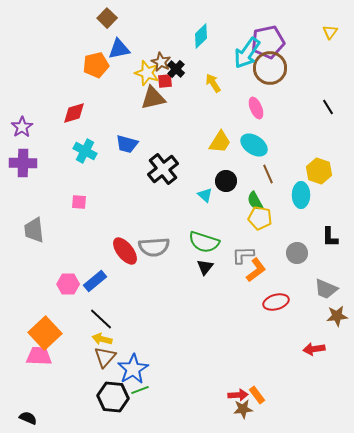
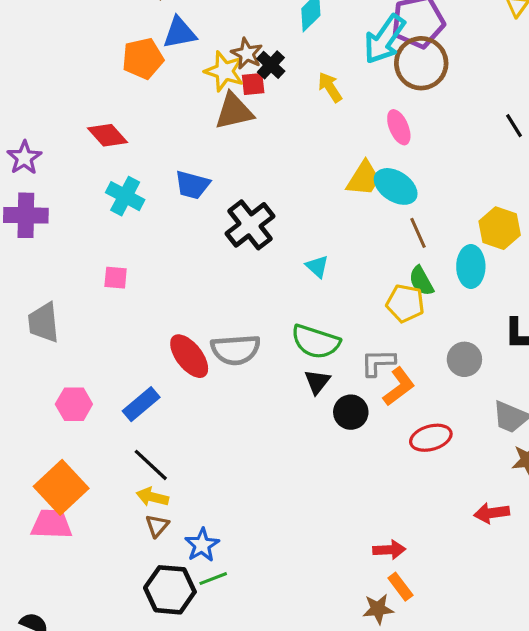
red diamond: (74, 113) -> (108, 135), turned 65
yellow trapezoid: (220, 142) -> (364, 178), moved
black circle: (226, 181) -> (351, 412), moved
green semicircle: (255, 201) -> (421, 281), moved
pink hexagon: (68, 284) -> (74, 404), moved
brown triangle: (105, 357) -> (157, 526), size x0.7
blue star: (133, 369) -> (202, 545), size x0.7
red arrow: (238, 395) -> (389, 550), moved

